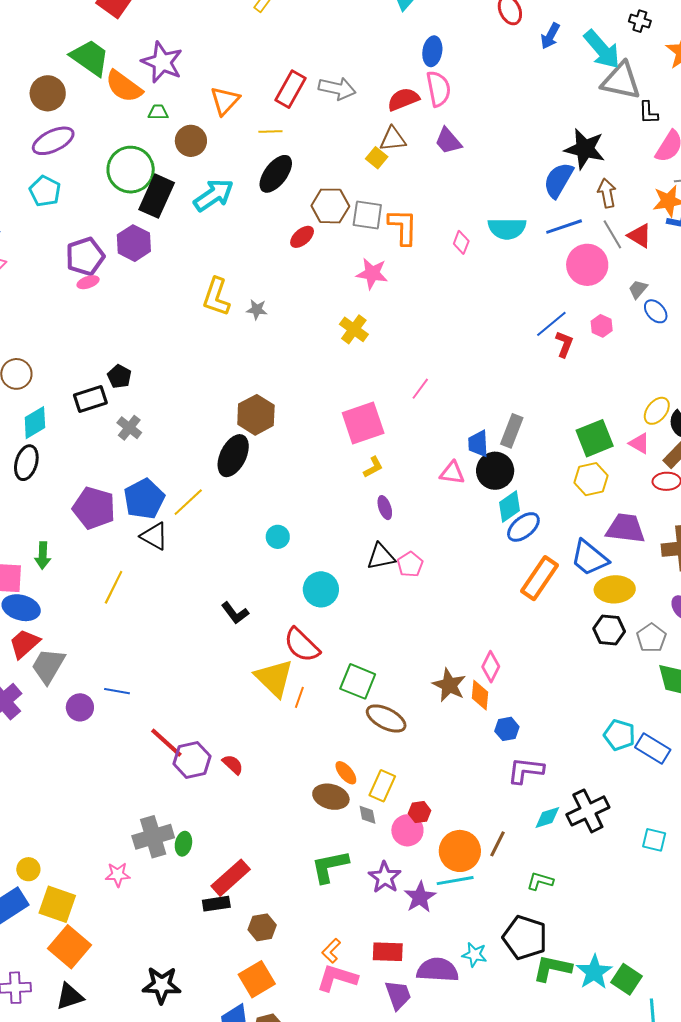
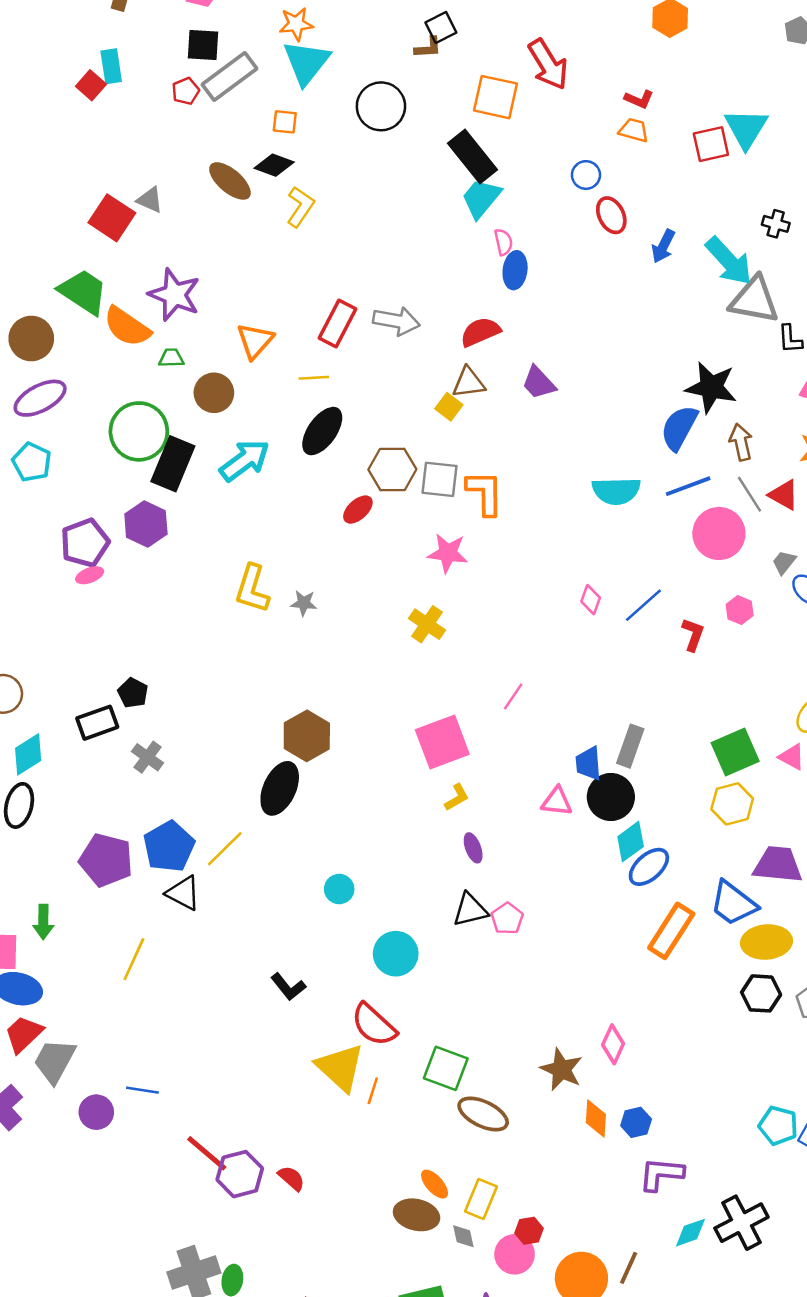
pink semicircle: (438, 89) -> (503, 242), moved, size x0.6
pink diamond: (461, 242) -> (591, 600), moved
blue line: (551, 324) -> (643, 605), moved
orange diamond: (480, 695) -> (596, 1118), moved

